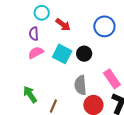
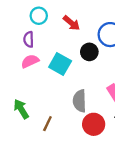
red arrow: (63, 25) -> (71, 23), moved
black circle: (84, 54) -> (89, 52), moved

